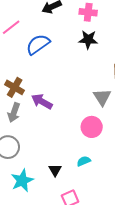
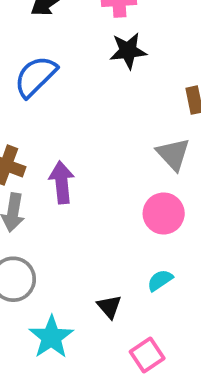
purple arrow: (42, 101) -> (62, 182), turned 65

